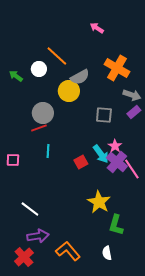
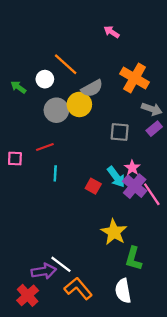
gray circle: (43, 113) -> (56, 110), moved
pink square: (13, 160) -> (15, 158), moved
red square: (81, 162) -> (93, 186), turned -32
white line: (30, 209) -> (61, 264), moved
white semicircle: (107, 253) -> (123, 291), size x1.5

